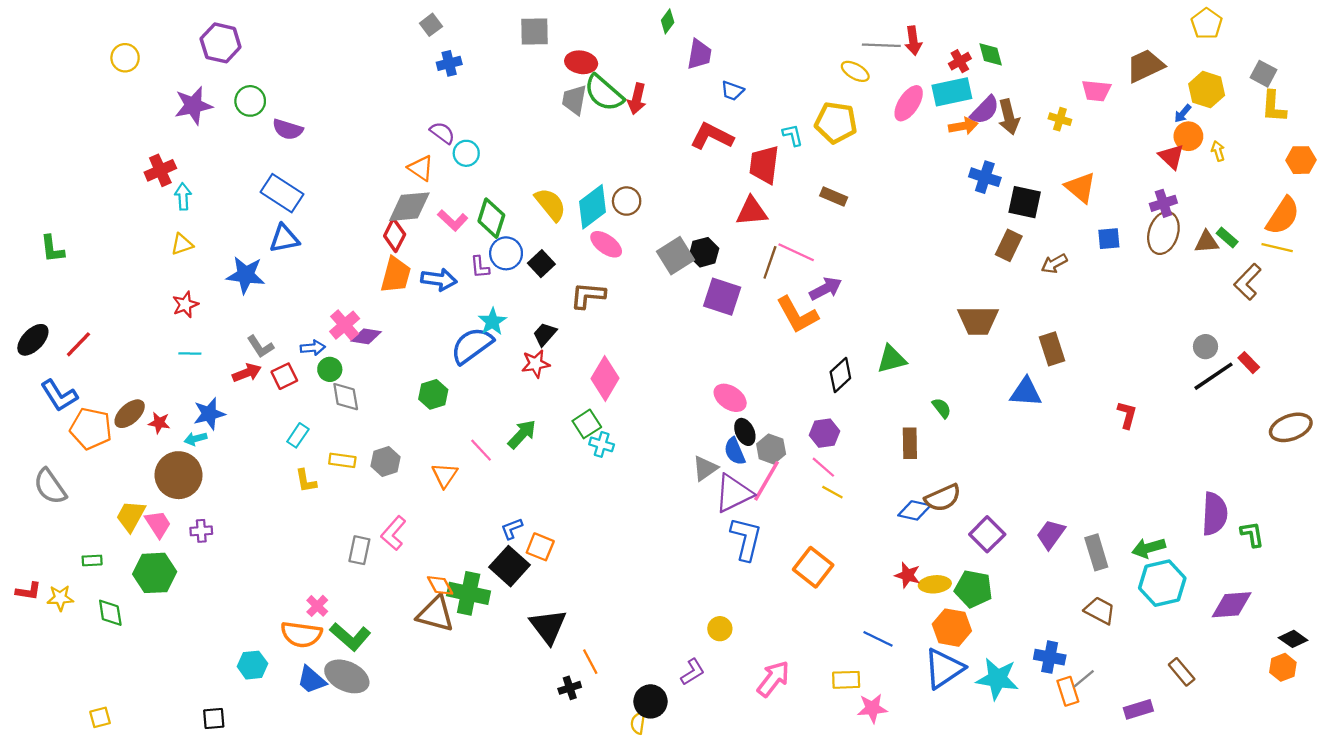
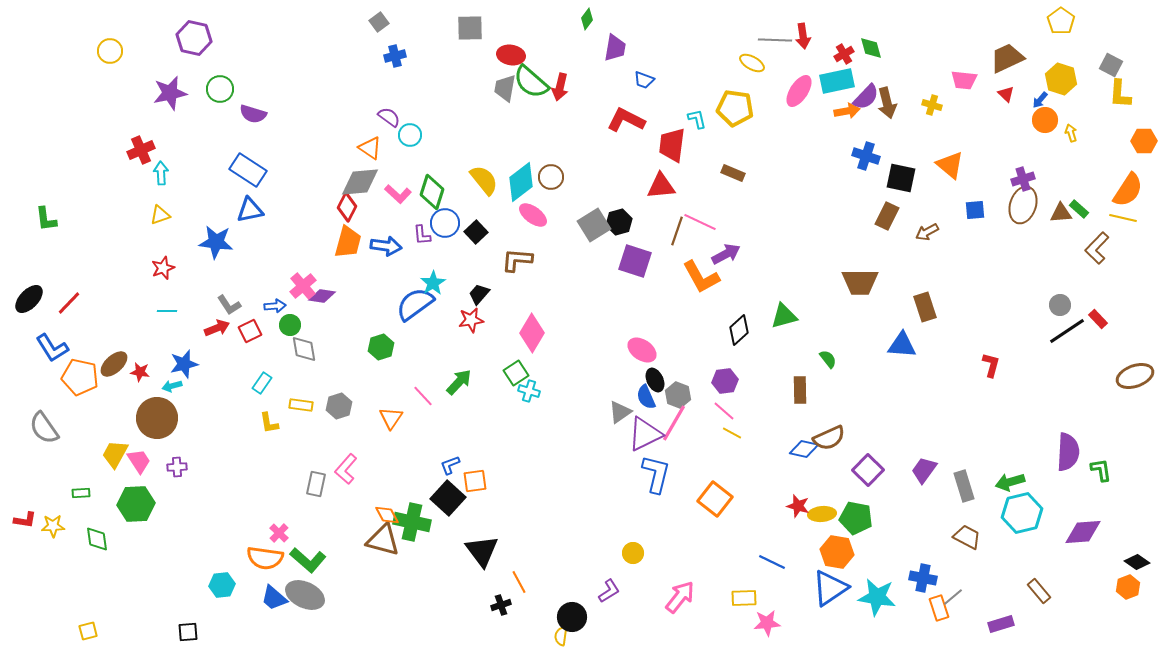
red triangle: (1171, 157) -> (1006, 94), moved, size x0.7
orange square: (540, 547) -> (475, 481), turned -30

